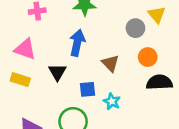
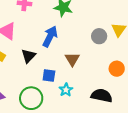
orange circle: (148, 57) -> (117, 69), moved
black semicircle: (159, 82) -> (102, 96), moved

